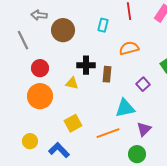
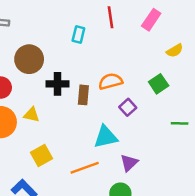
brown circle: (63, 30) -> (29, 59), moved
orange semicircle: (129, 48) -> (111, 81), moved
yellow triangle: (72, 83) -> (32, 115), moved

